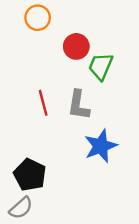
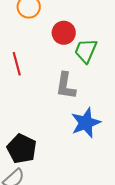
red line: (43, 103) -> (17, 64), moved

